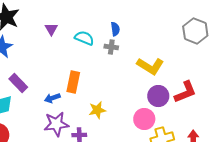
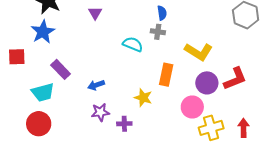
cyan semicircle: (84, 38) -> (133, 44), moved
orange rectangle: (73, 82) -> (166, 75), moved
yellow star: (97, 110) -> (143, 98), turned 30
purple star: (56, 124) -> (100, 112), size x0.7

